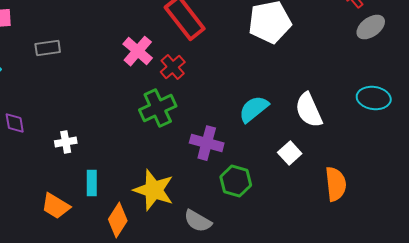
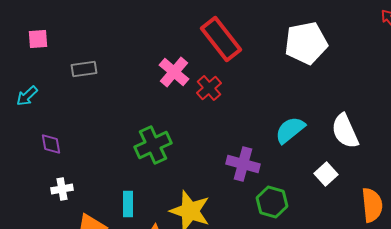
green cross: (158, 108) -> (153, 145), moved
white cross: (66, 142) -> (62, 189), moved

